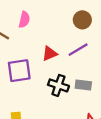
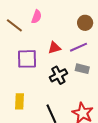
black cross: (58, 85) -> (58, 75), turned 36
gray rectangle: (83, 85) -> (82, 69), moved

